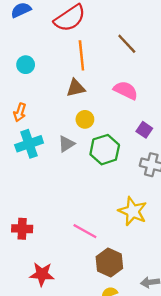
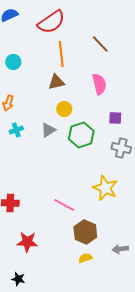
pink semicircle: (126, 90) -> (99, 84), turned 50
purple square: (144, 130) -> (115, 118), turned -32
cyan cross: (29, 144) -> (16, 130), size x0.6

